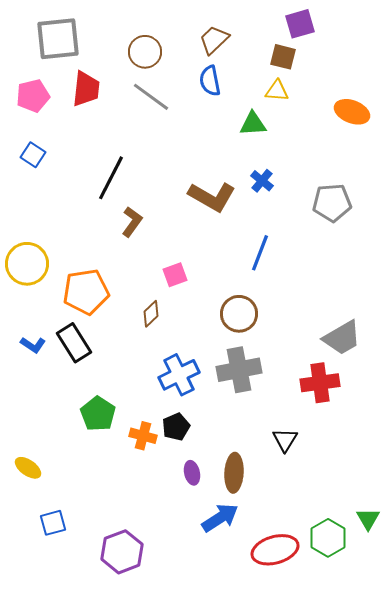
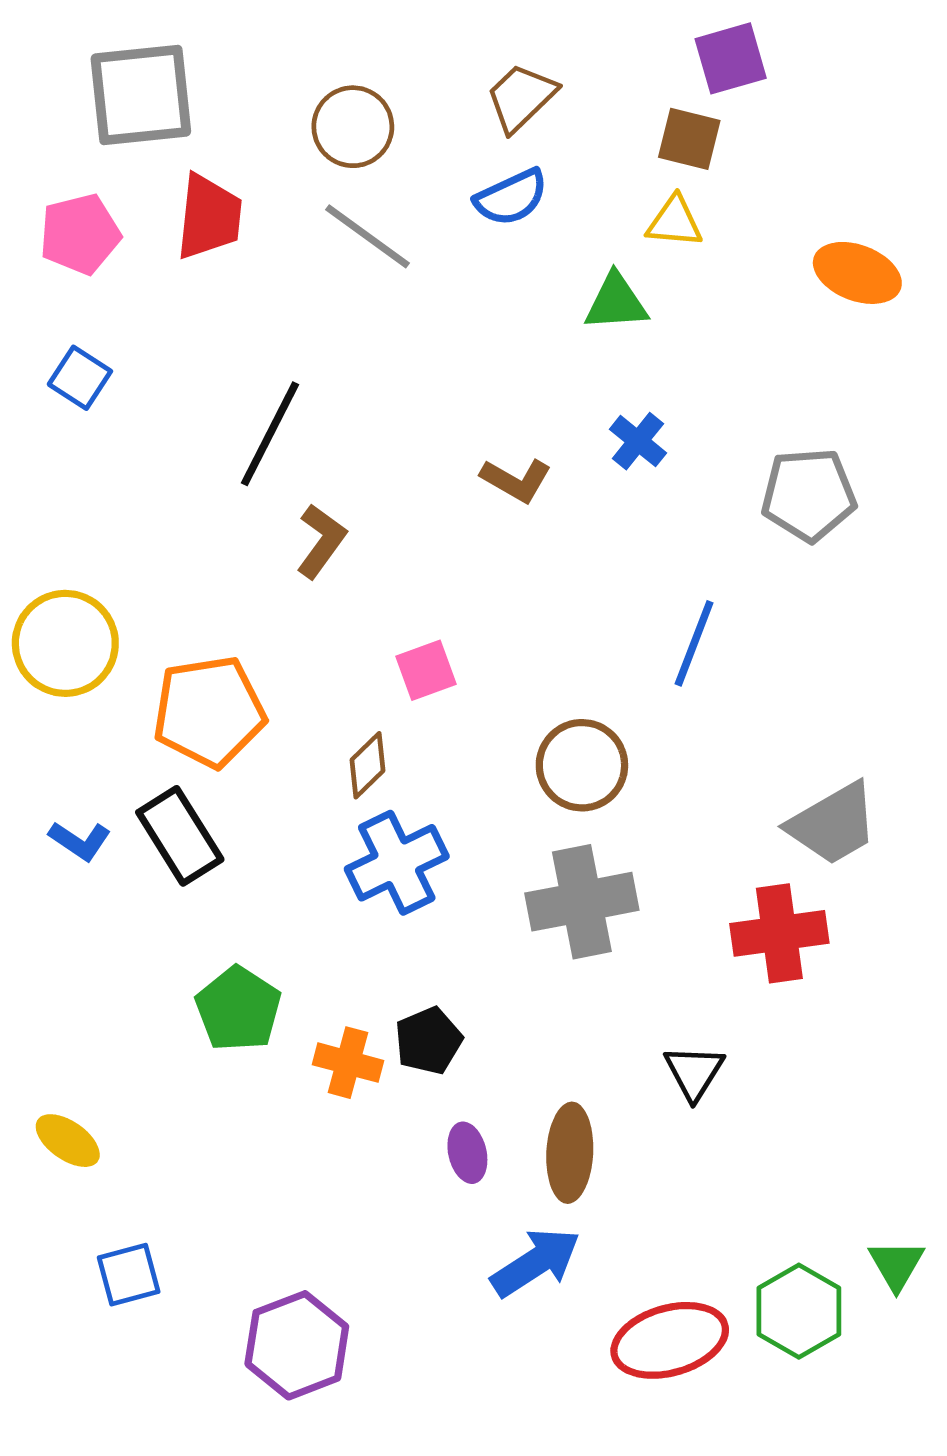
blue semicircle: (210, 81) -> (511, 197), turned -104
brown L-shape: (212, 197) -> (516, 480), size x0.6
blue line: (260, 253) -> (694, 643), moved
blue cross: (179, 375) -> (397, 863), moved

